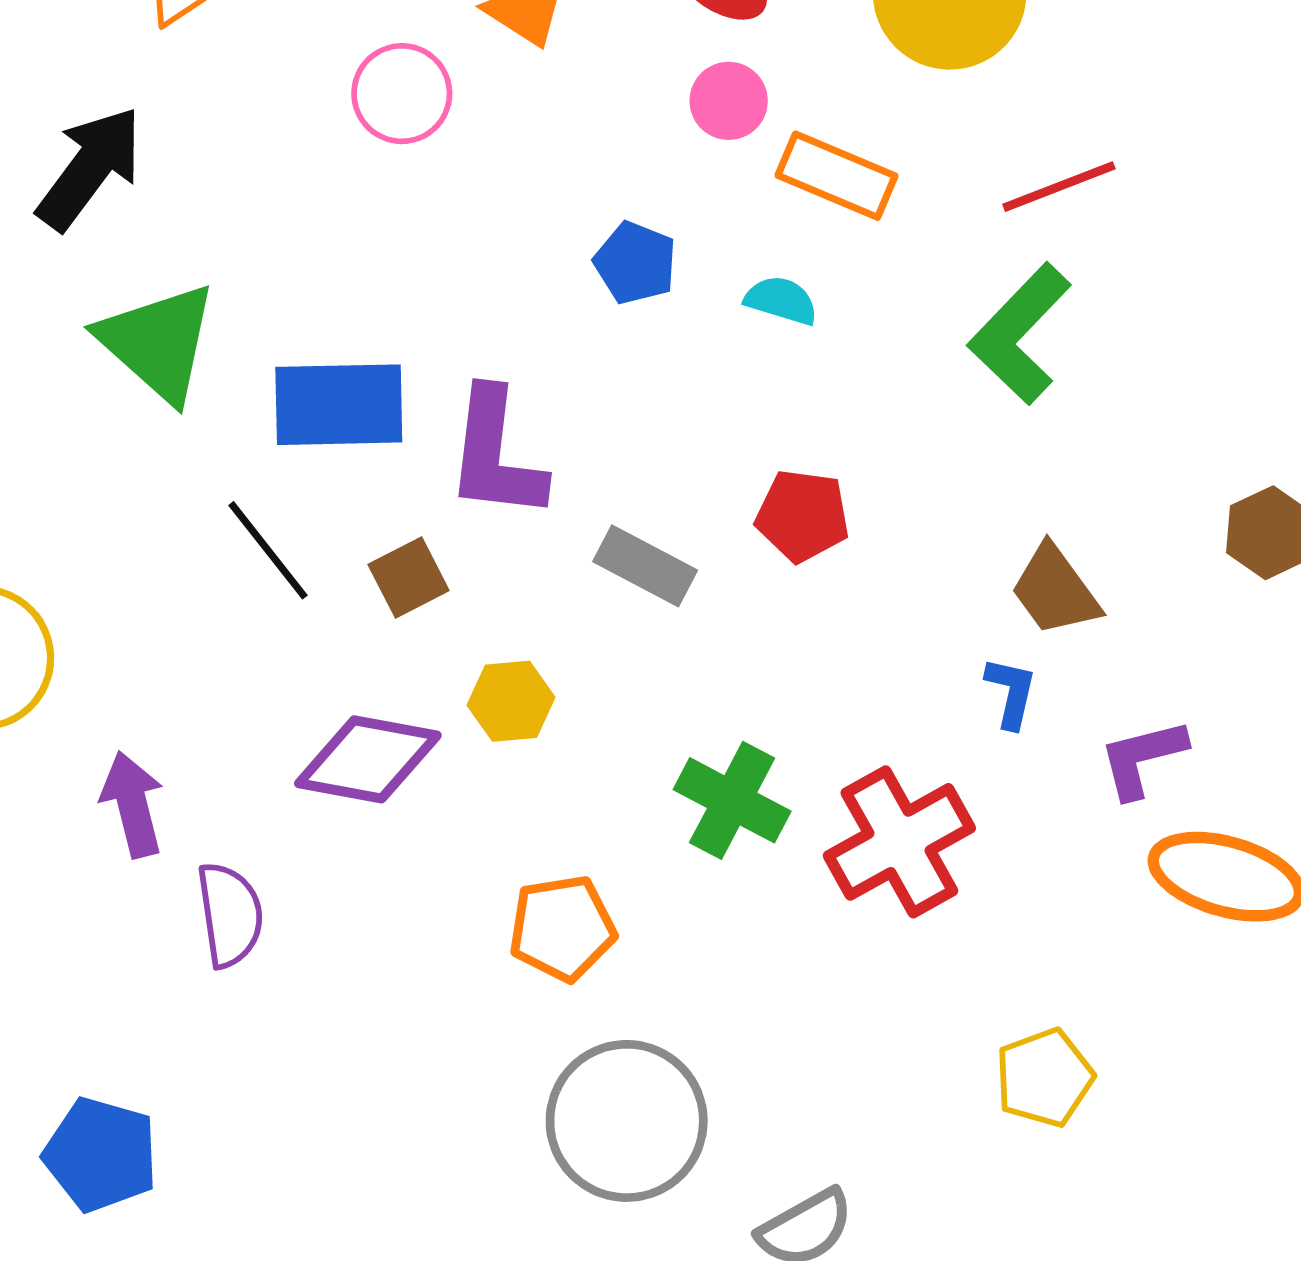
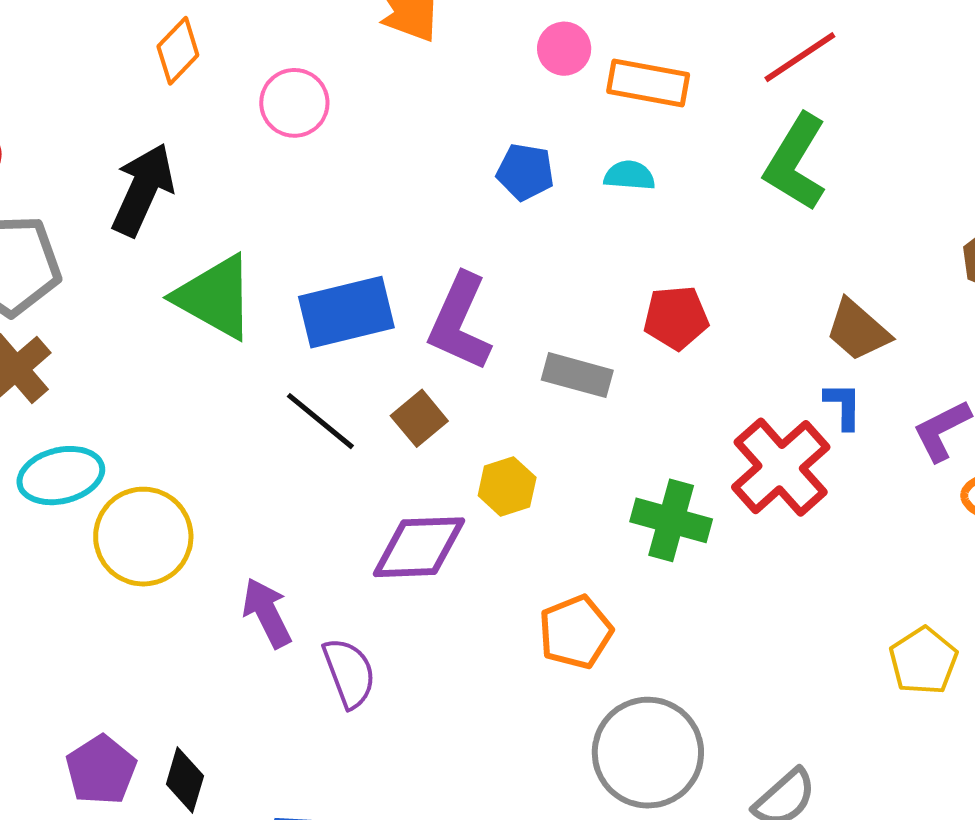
pink circle: (402, 94) -> (294, 103), moved
purple L-shape: (496, 454) -> (460, 322), turned 30
red cross: (899, 842) -> (781, 467), moved

